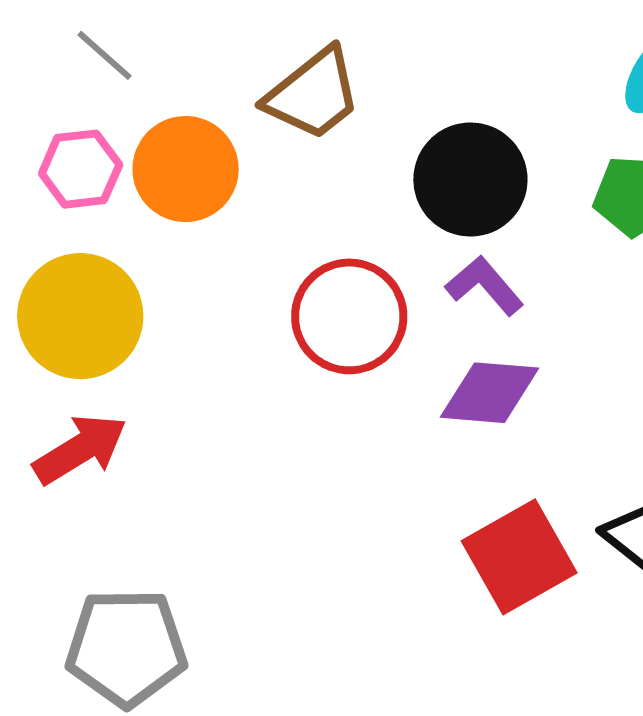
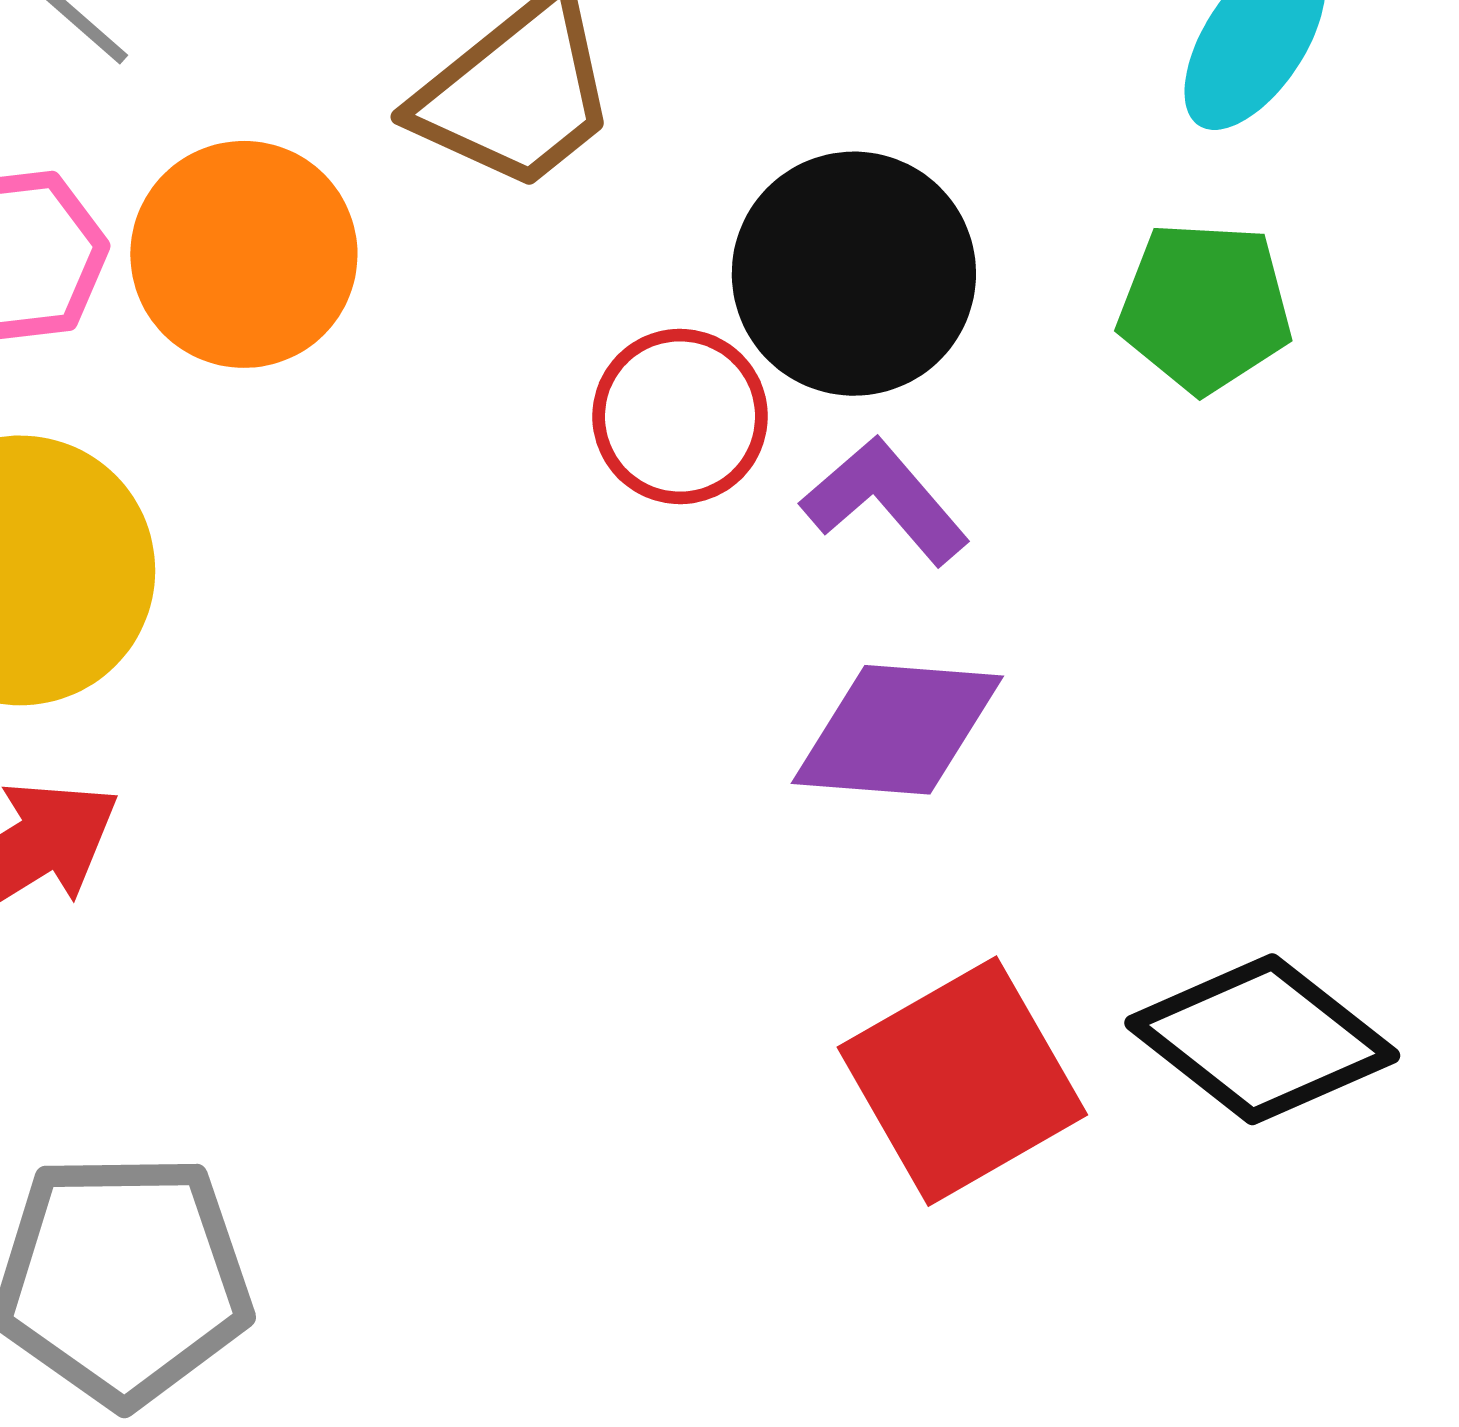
red circle: (349, 316) -> (680, 416), moved, size x0.7

